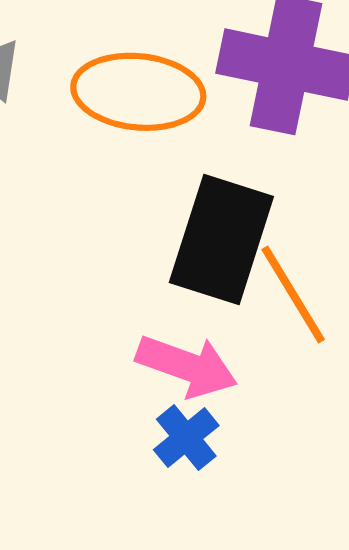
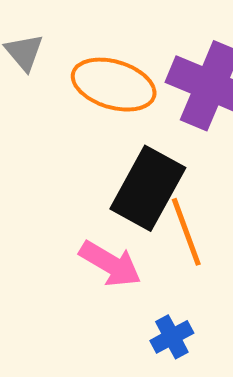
blue cross: (186, 438) -> (172, 337), moved

